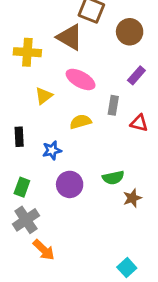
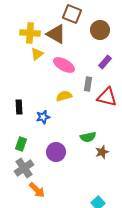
yellow cross: (27, 52) -> (30, 33), moved
yellow triangle: (44, 96) -> (37, 54), moved
red triangle: (139, 123) -> (107, 97), size x1.5
purple circle: (70, 184) -> (56, 152), moved

